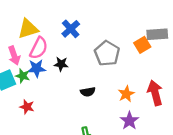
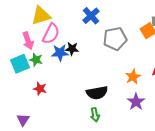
blue cross: (71, 29) -> (91, 16), moved
gray pentagon: (107, 53) -> (115, 39), turned 30
blue star: (37, 68) -> (60, 53), moved
black semicircle: (88, 92) -> (97, 93), moved, size x1.5

